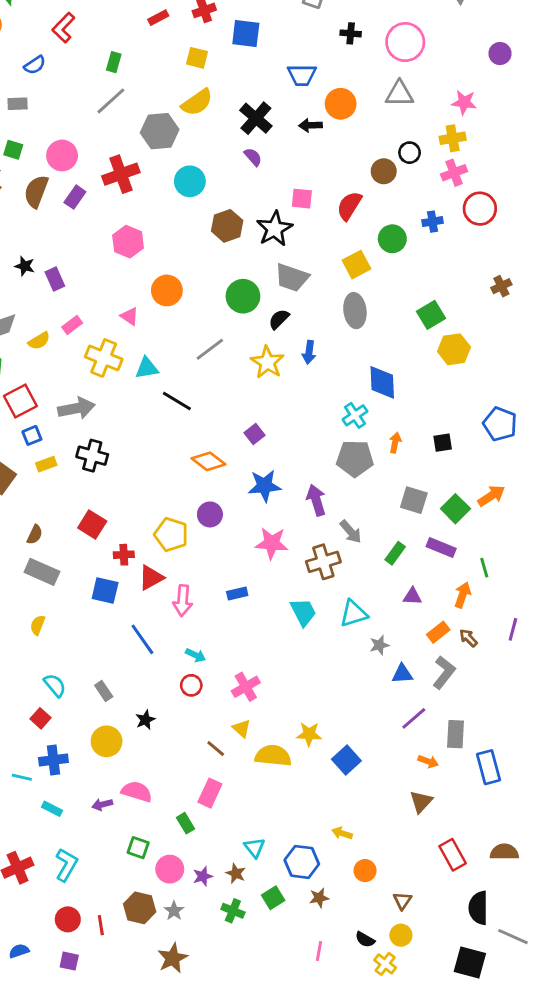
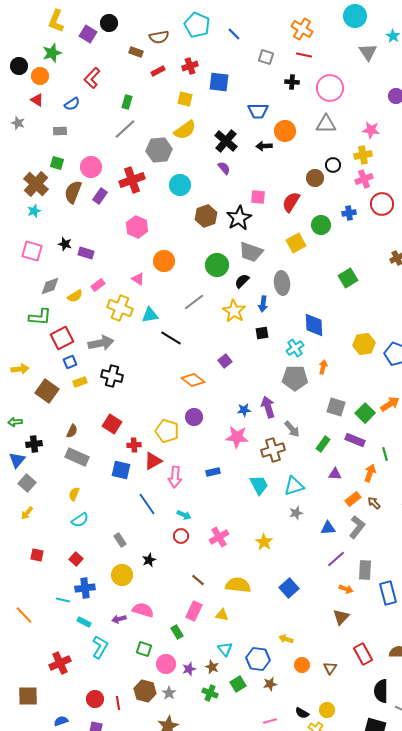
purple rectangle: (55, 279) -> (86, 253), turned -49
gray ellipse: (355, 311) -> (282, 283), moved
yellow hexagon: (454, 349) -> (364, 344), moved
black square: (443, 443) -> (262, 333), moved
blue star: (265, 486) -> (244, 410), moved, size x0.6
gray star: (379, 645) -> (296, 513), moved
cyan semicircle: (55, 685) -> (80, 520), moved, turned 96
yellow triangle: (242, 728) -> (222, 615), moved, turned -32
yellow star: (309, 734) -> (264, 542), moved, turned 30
cyan L-shape: (66, 865) -> (100, 647), moved
brown triangle: (402, 901) -> (330, 668), moved
pink line: (319, 951) -> (270, 721), turned 64

